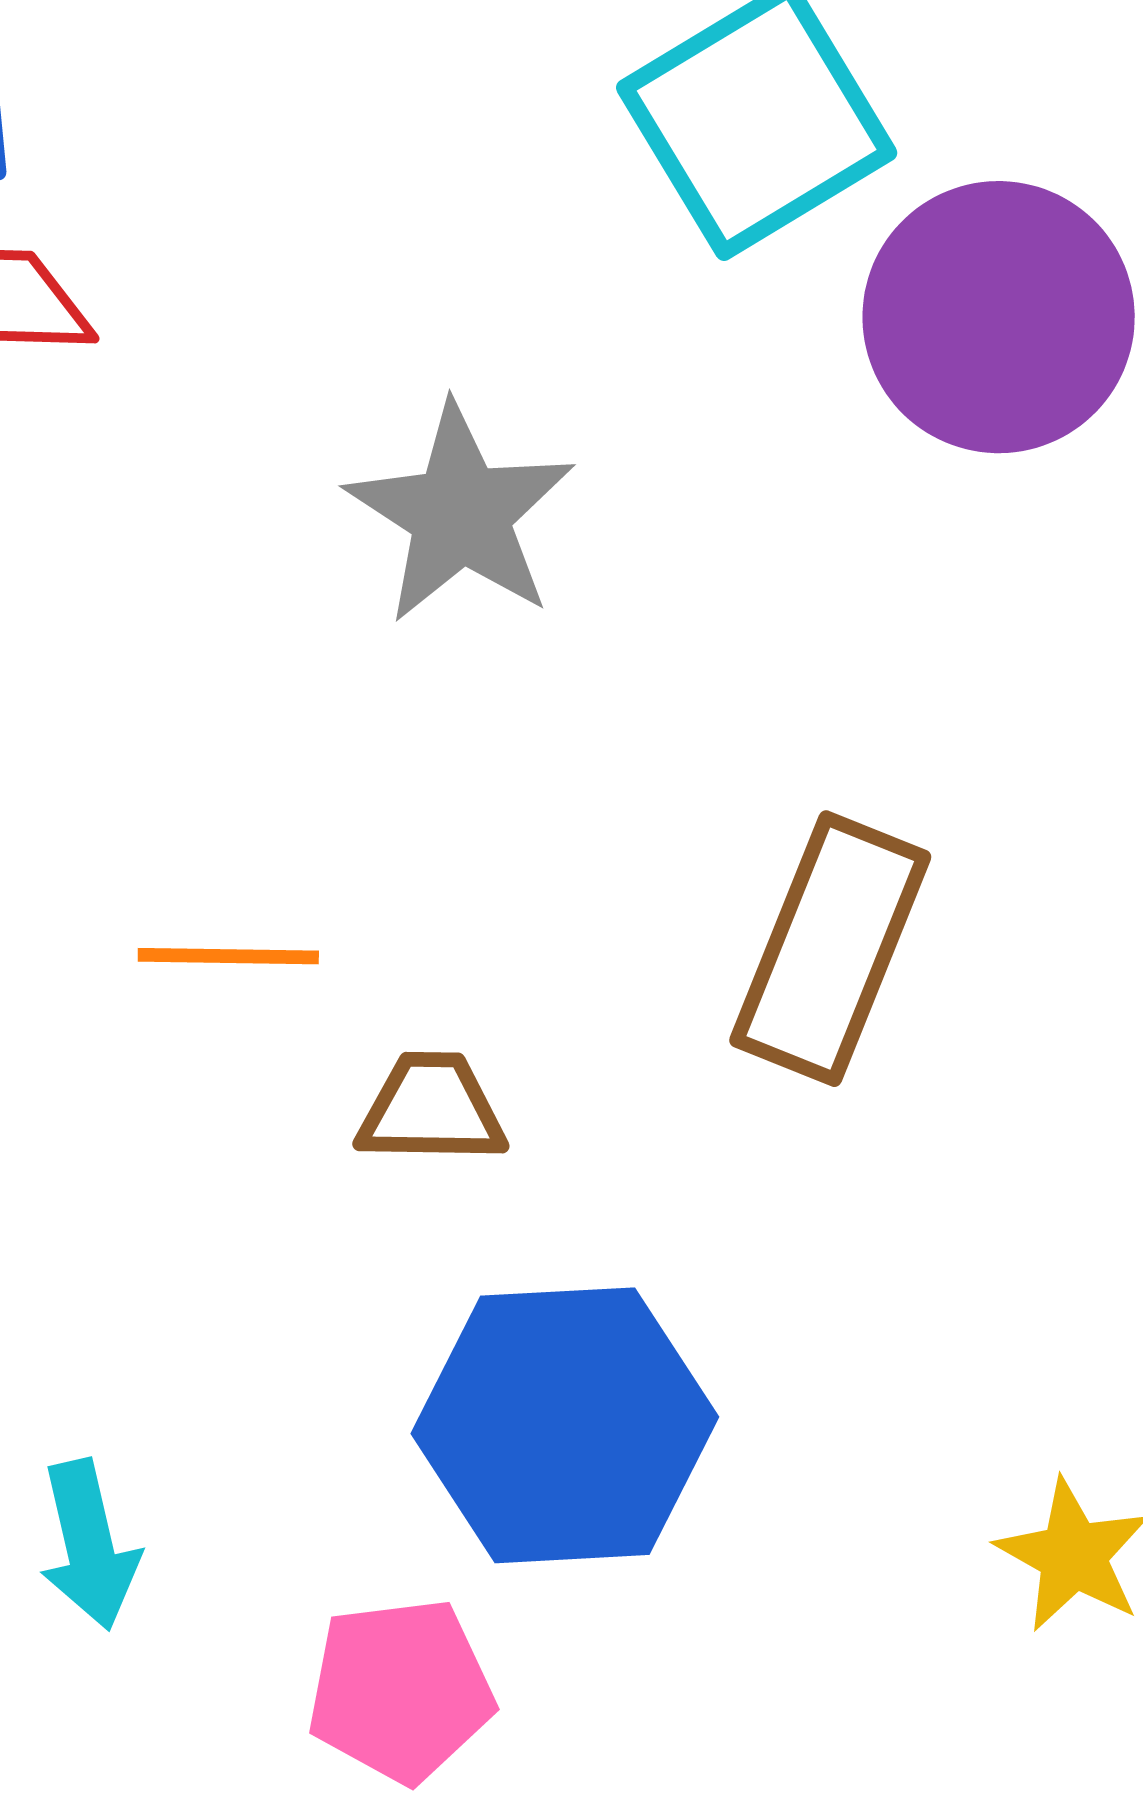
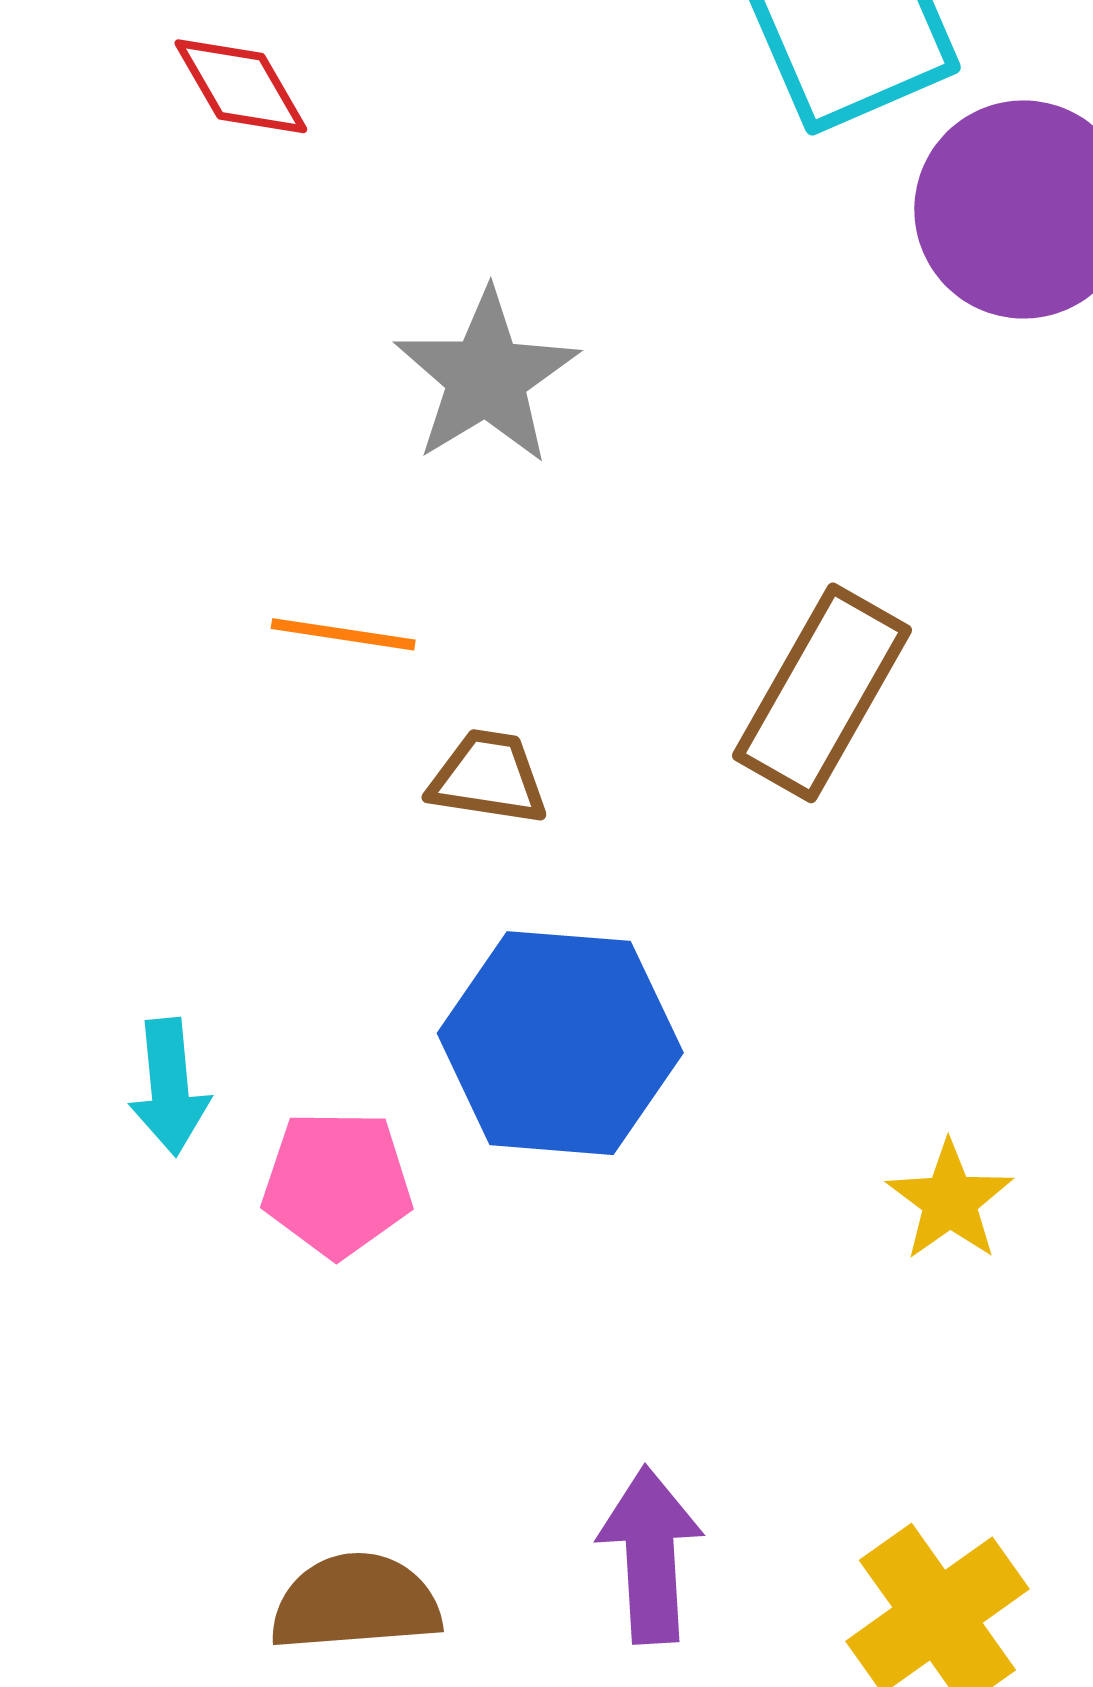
gray star: (461, 514) -> (486, 377), moved
pink pentagon: (401, 1690) -> (337, 1184), moved

